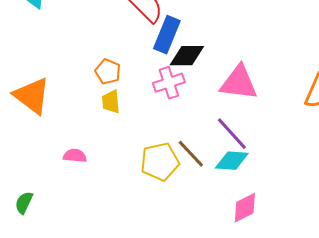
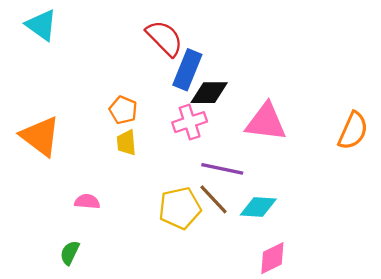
purple line: (232, 134) -> (222, 169), moved, turned -36
green semicircle: (24, 203) -> (70, 253), moved

